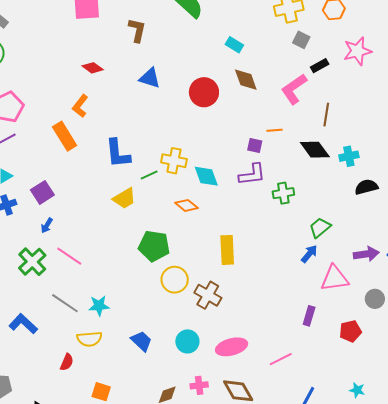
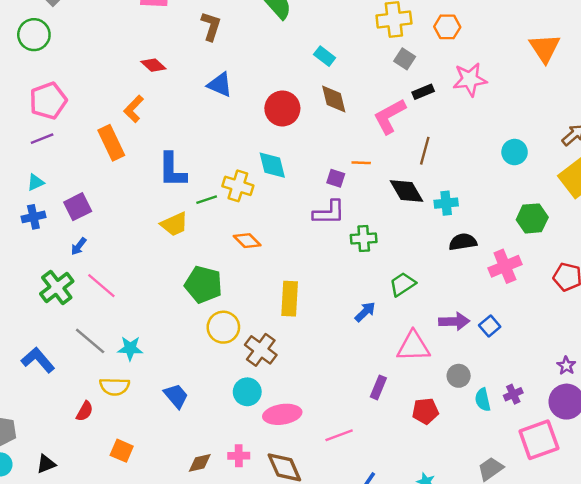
cyan diamond: (206, 176) -> (272, 165), moved
blue arrow: (309, 254) -> (365, 312), moved
cyan circle: (187, 341) -> (247, 392), moved

